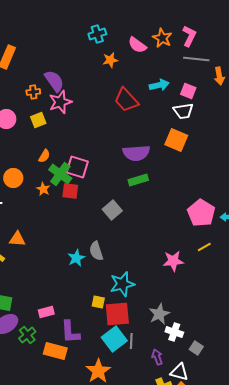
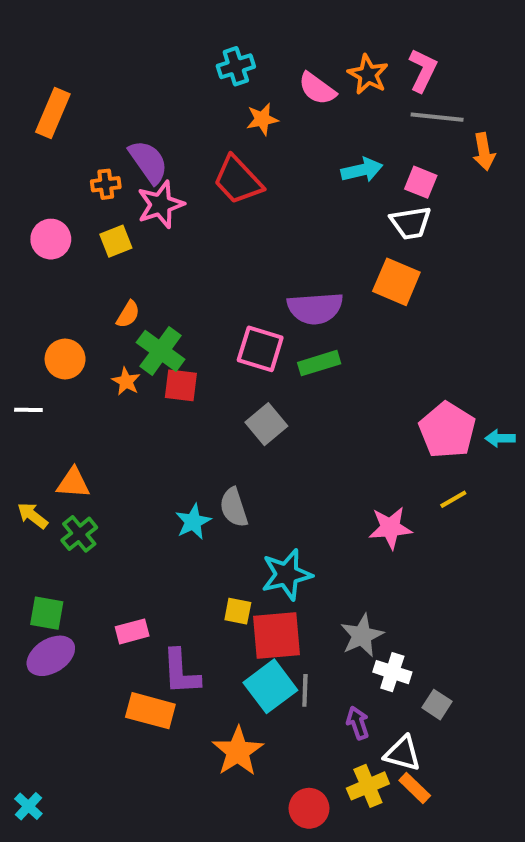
red trapezoid: (126, 100) -> (238, 180), moved
pink square: (77, 167) -> (260, 349), moved
green cross: (27, 335) -> (79, 534), moved

